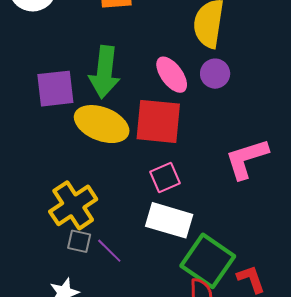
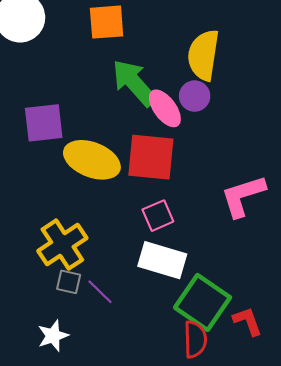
green arrow: (105, 72) -> (134, 83), moved, turned 132
purple circle: (215, 74) -> (195, 96), moved

